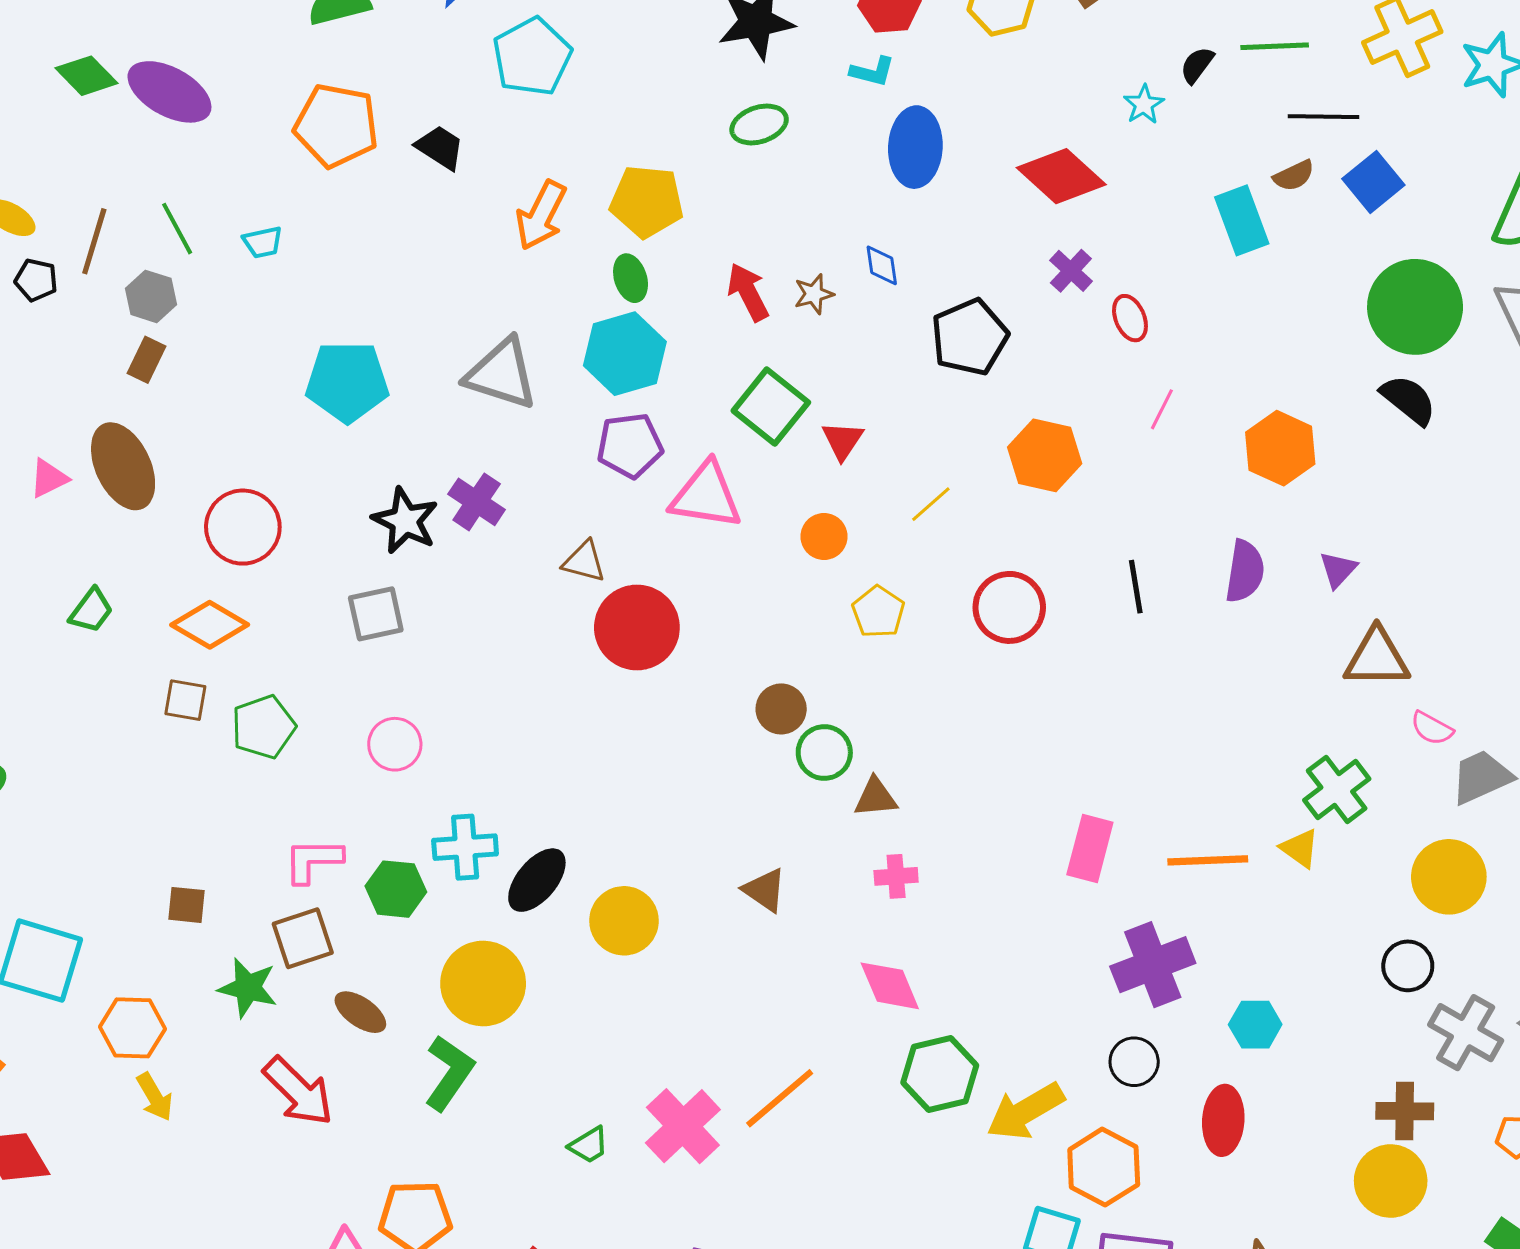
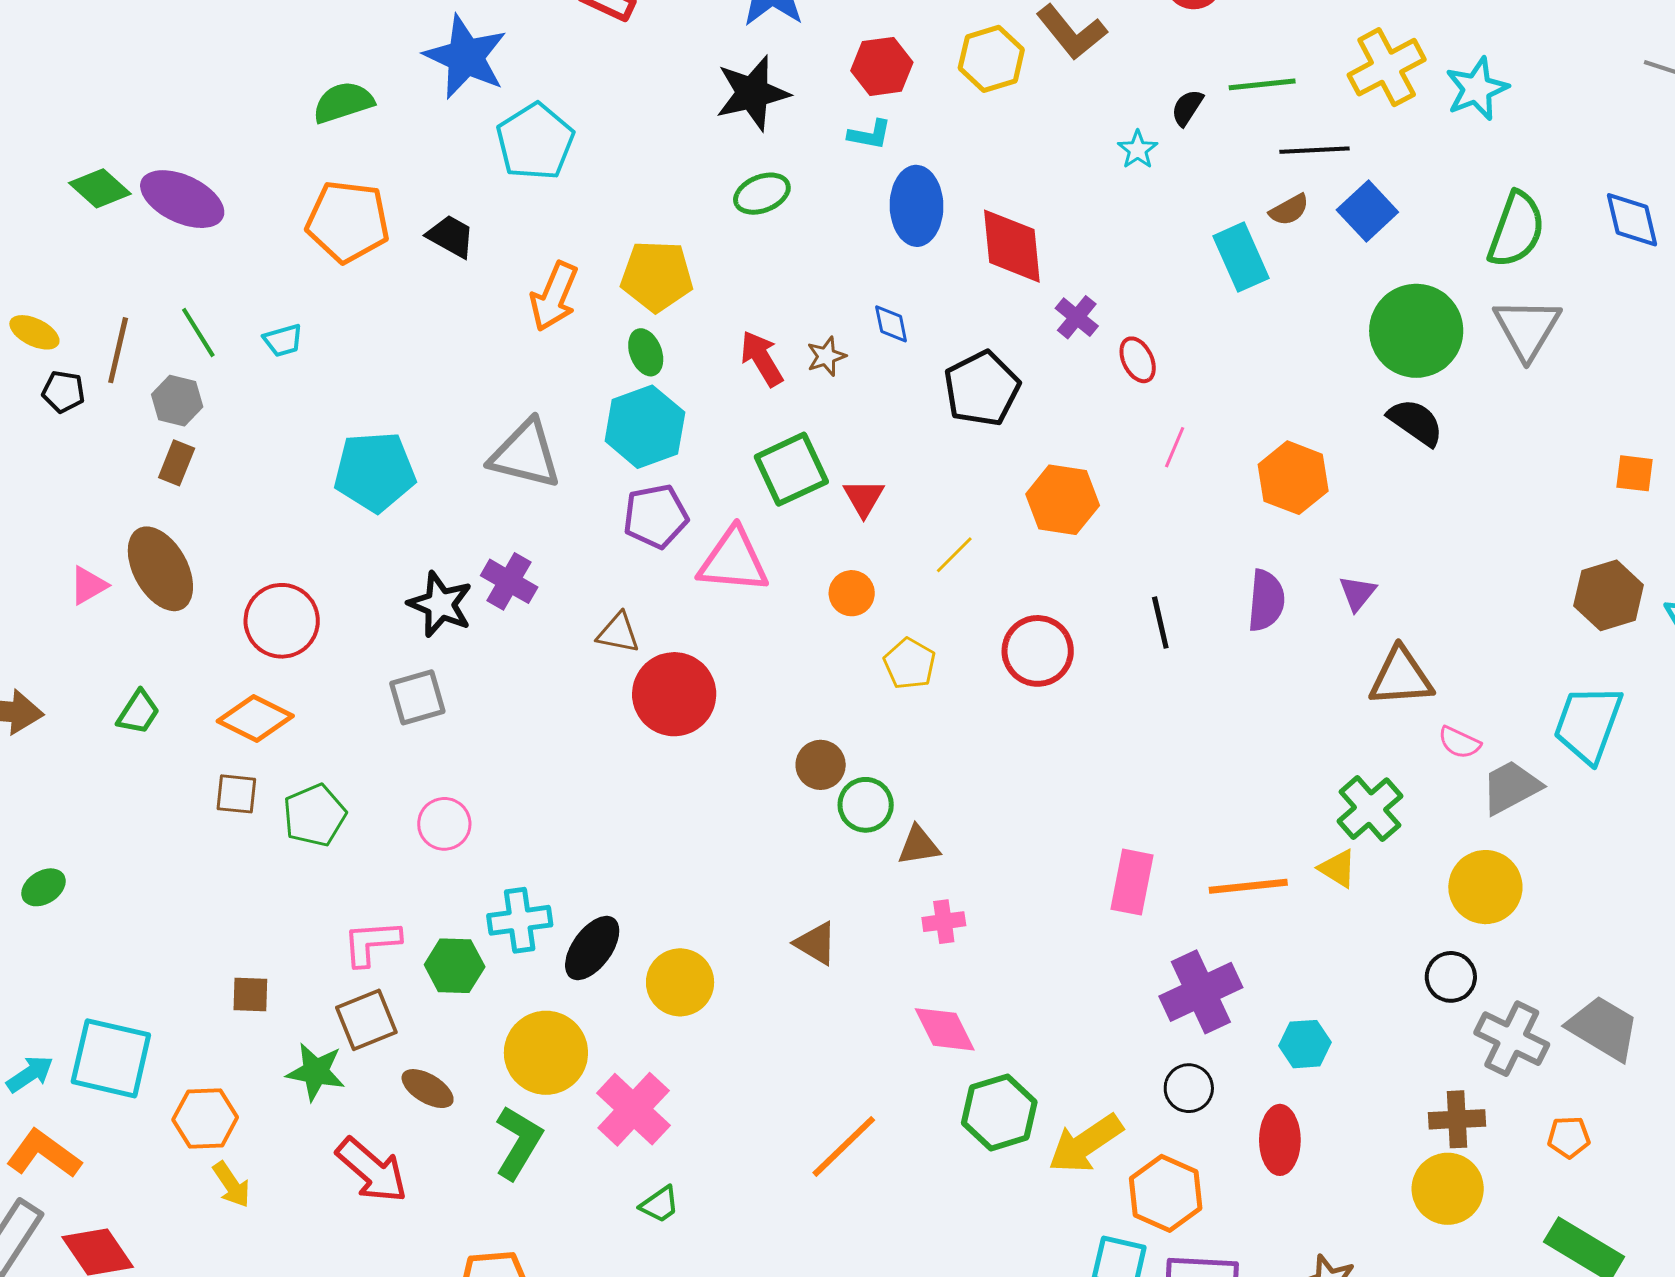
red diamond: (1061, 176) -> (1012, 246), moved, turned 46
green square: (771, 407) -> (791, 469), turned 30
pink cross: (683, 1126) -> (634, 1109), moved

